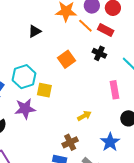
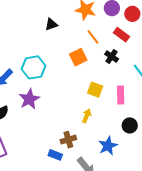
orange line: (85, 26) -> (93, 37), moved
yellow square: (44, 90) -> (95, 90), moved
purple star: (25, 109) -> (29, 99), turned -30
yellow arrow: (84, 116) -> (87, 116), turned -48

